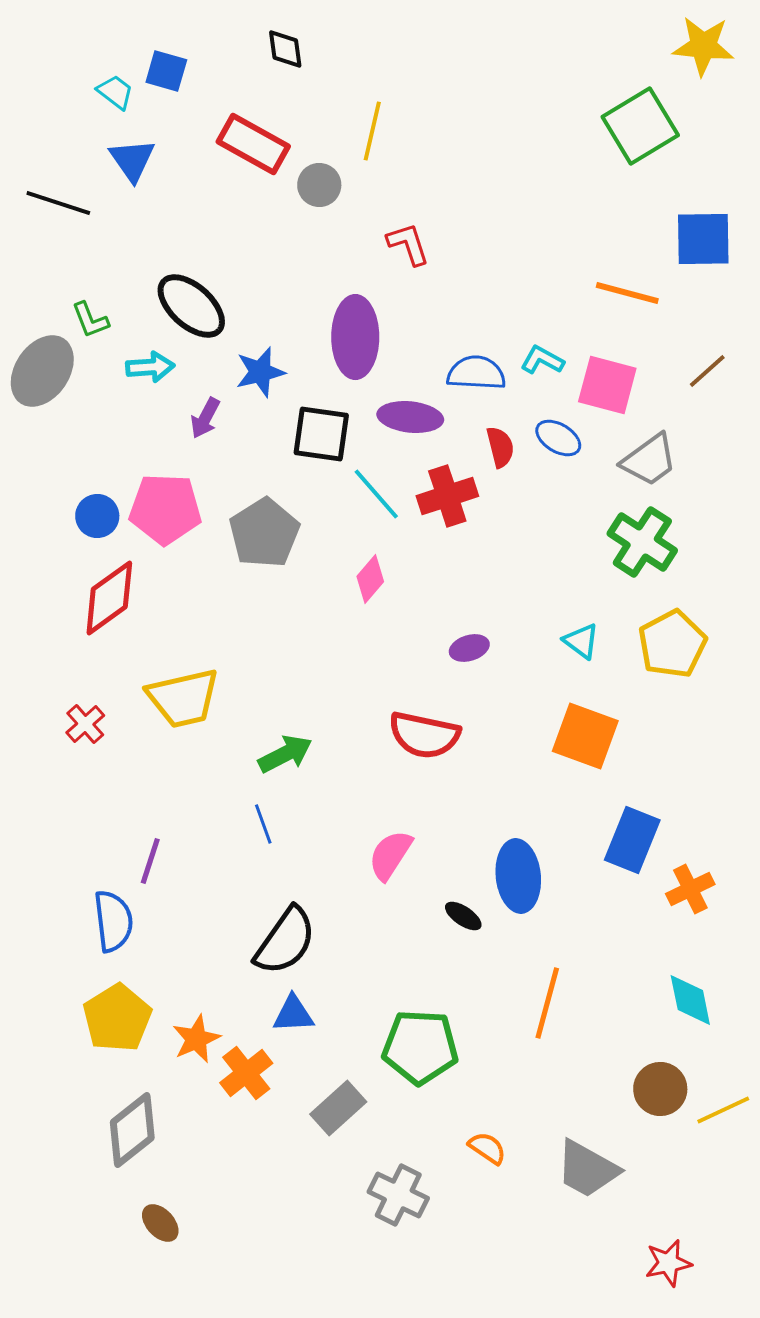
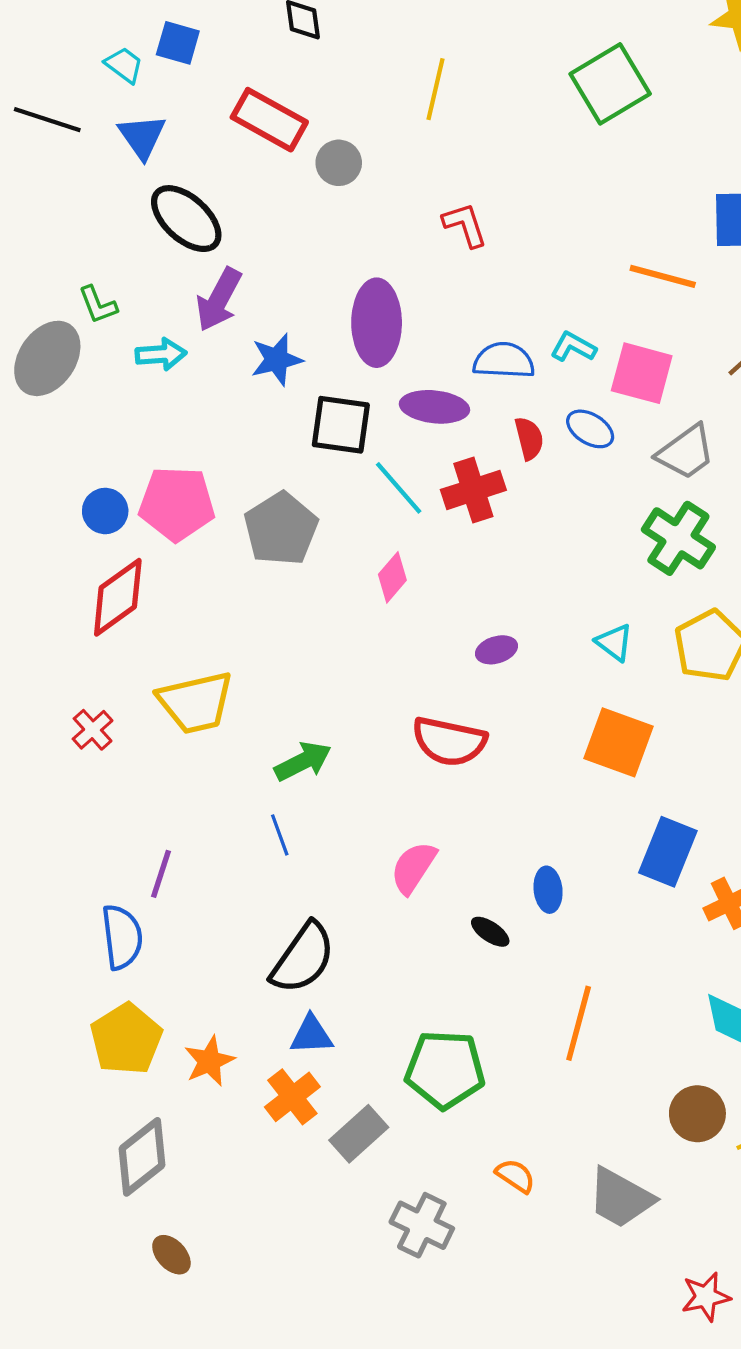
green square: (640, 126) -> (610, 84), moved
yellow line: (372, 131) -> (435, 89), moved
black line: (58, 203) -> (47, 120), moved
red L-shape: (408, 244) -> (465, 225), moved
black ellipse: (191, 306) -> (186, 219), moved
purple arrow: (205, 418) -> (219, 300), moved, size x1.5
blue ellipse: (518, 876) -> (548, 890), size x0.6
orange cross: (246, 1073) -> (292, 1097), moved

